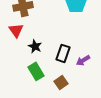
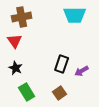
black star: (35, 46) -> (16, 68), moved
green rectangle: (36, 71) -> (27, 92), moved

